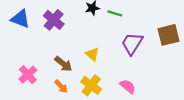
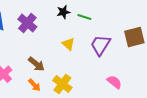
yellow triangle: (92, 54) -> (68, 44), moved
pink semicircle: (128, 86) -> (114, 82), moved

